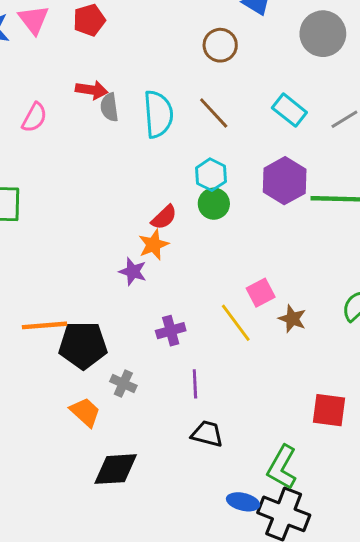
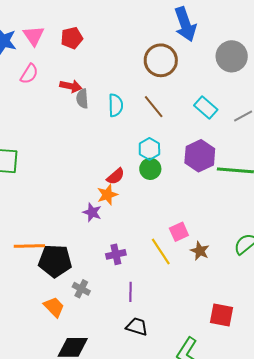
brown circle: (220, 45) -> (161, 60), size x1.4
cyan semicircle: (158, 114) -> (116, 105), size x0.7
pink semicircle: (34, 117) -> (29, 74), moved

